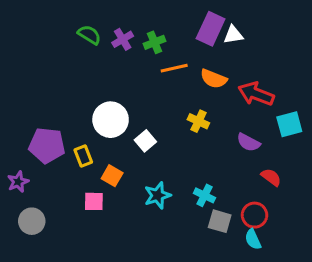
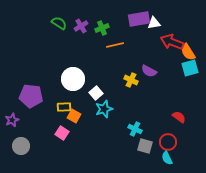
purple rectangle: (211, 29) -> (139, 19), turned 55
orange semicircle: (214, 79) -> (188, 52), moved, turned 36
red arrow: (256, 94) -> (172, 42), moved
cyan square: (289, 124) -> (190, 68), moved
purple semicircle: (248, 142) -> (149, 71), moved
yellow rectangle: (83, 156) -> (64, 107), moved, turned -72
cyan star: (158, 195) -> (104, 109), moved
pink square: (94, 201) -> (62, 133), turned 32

